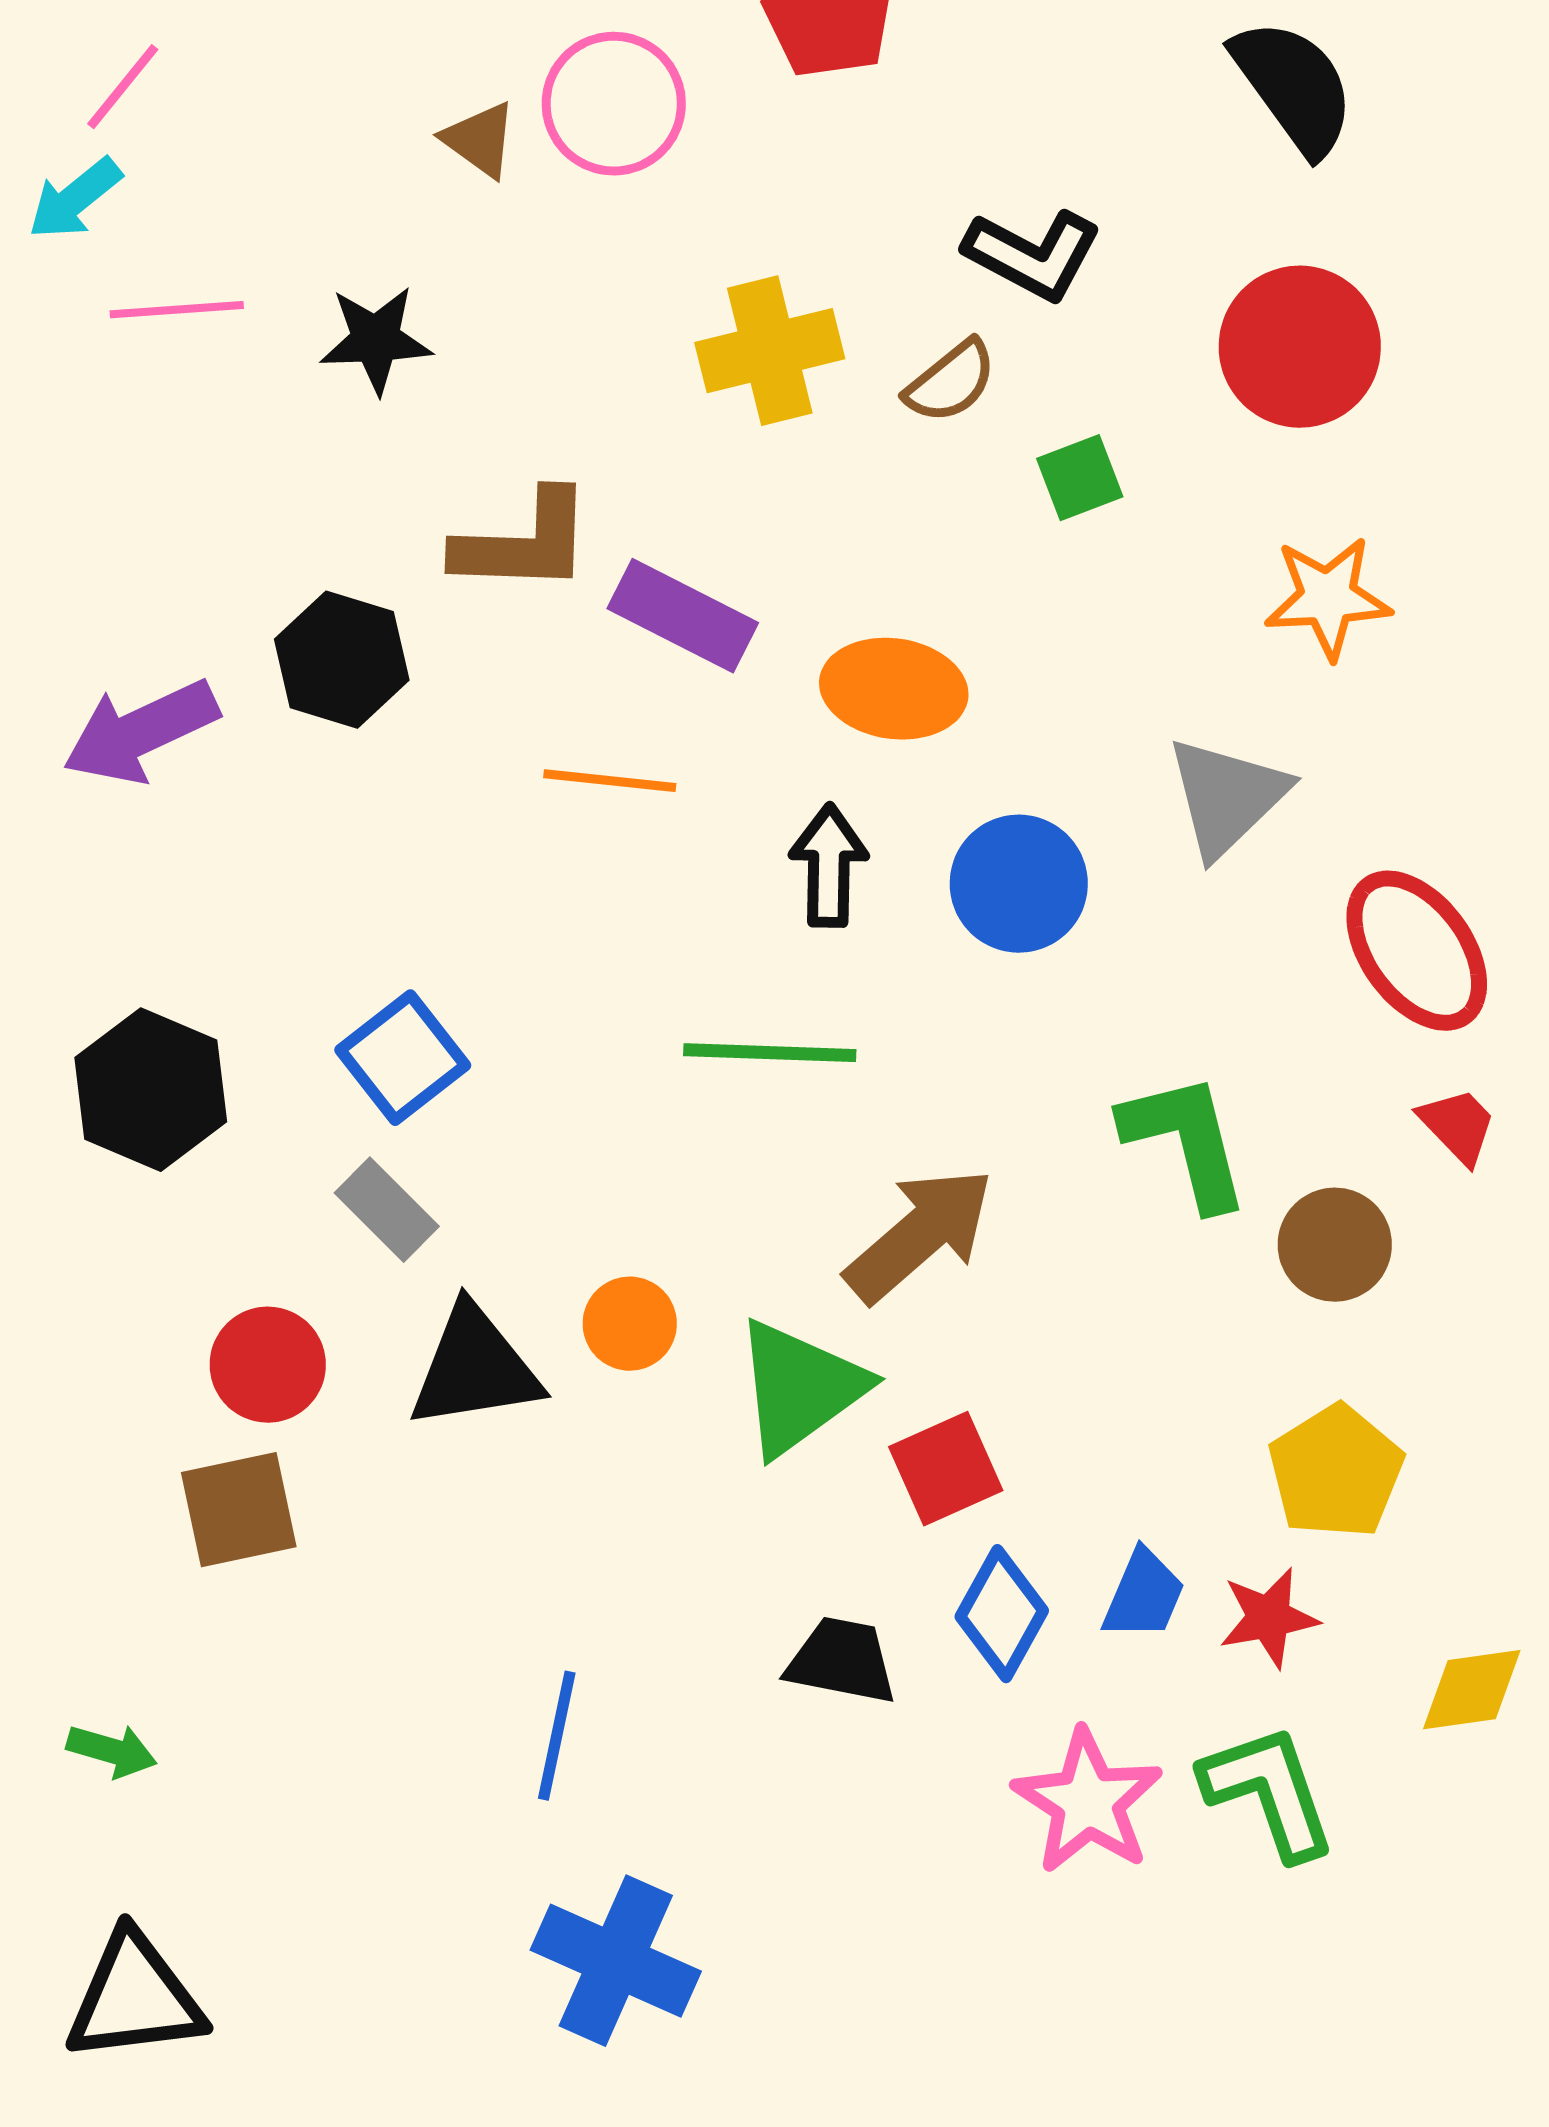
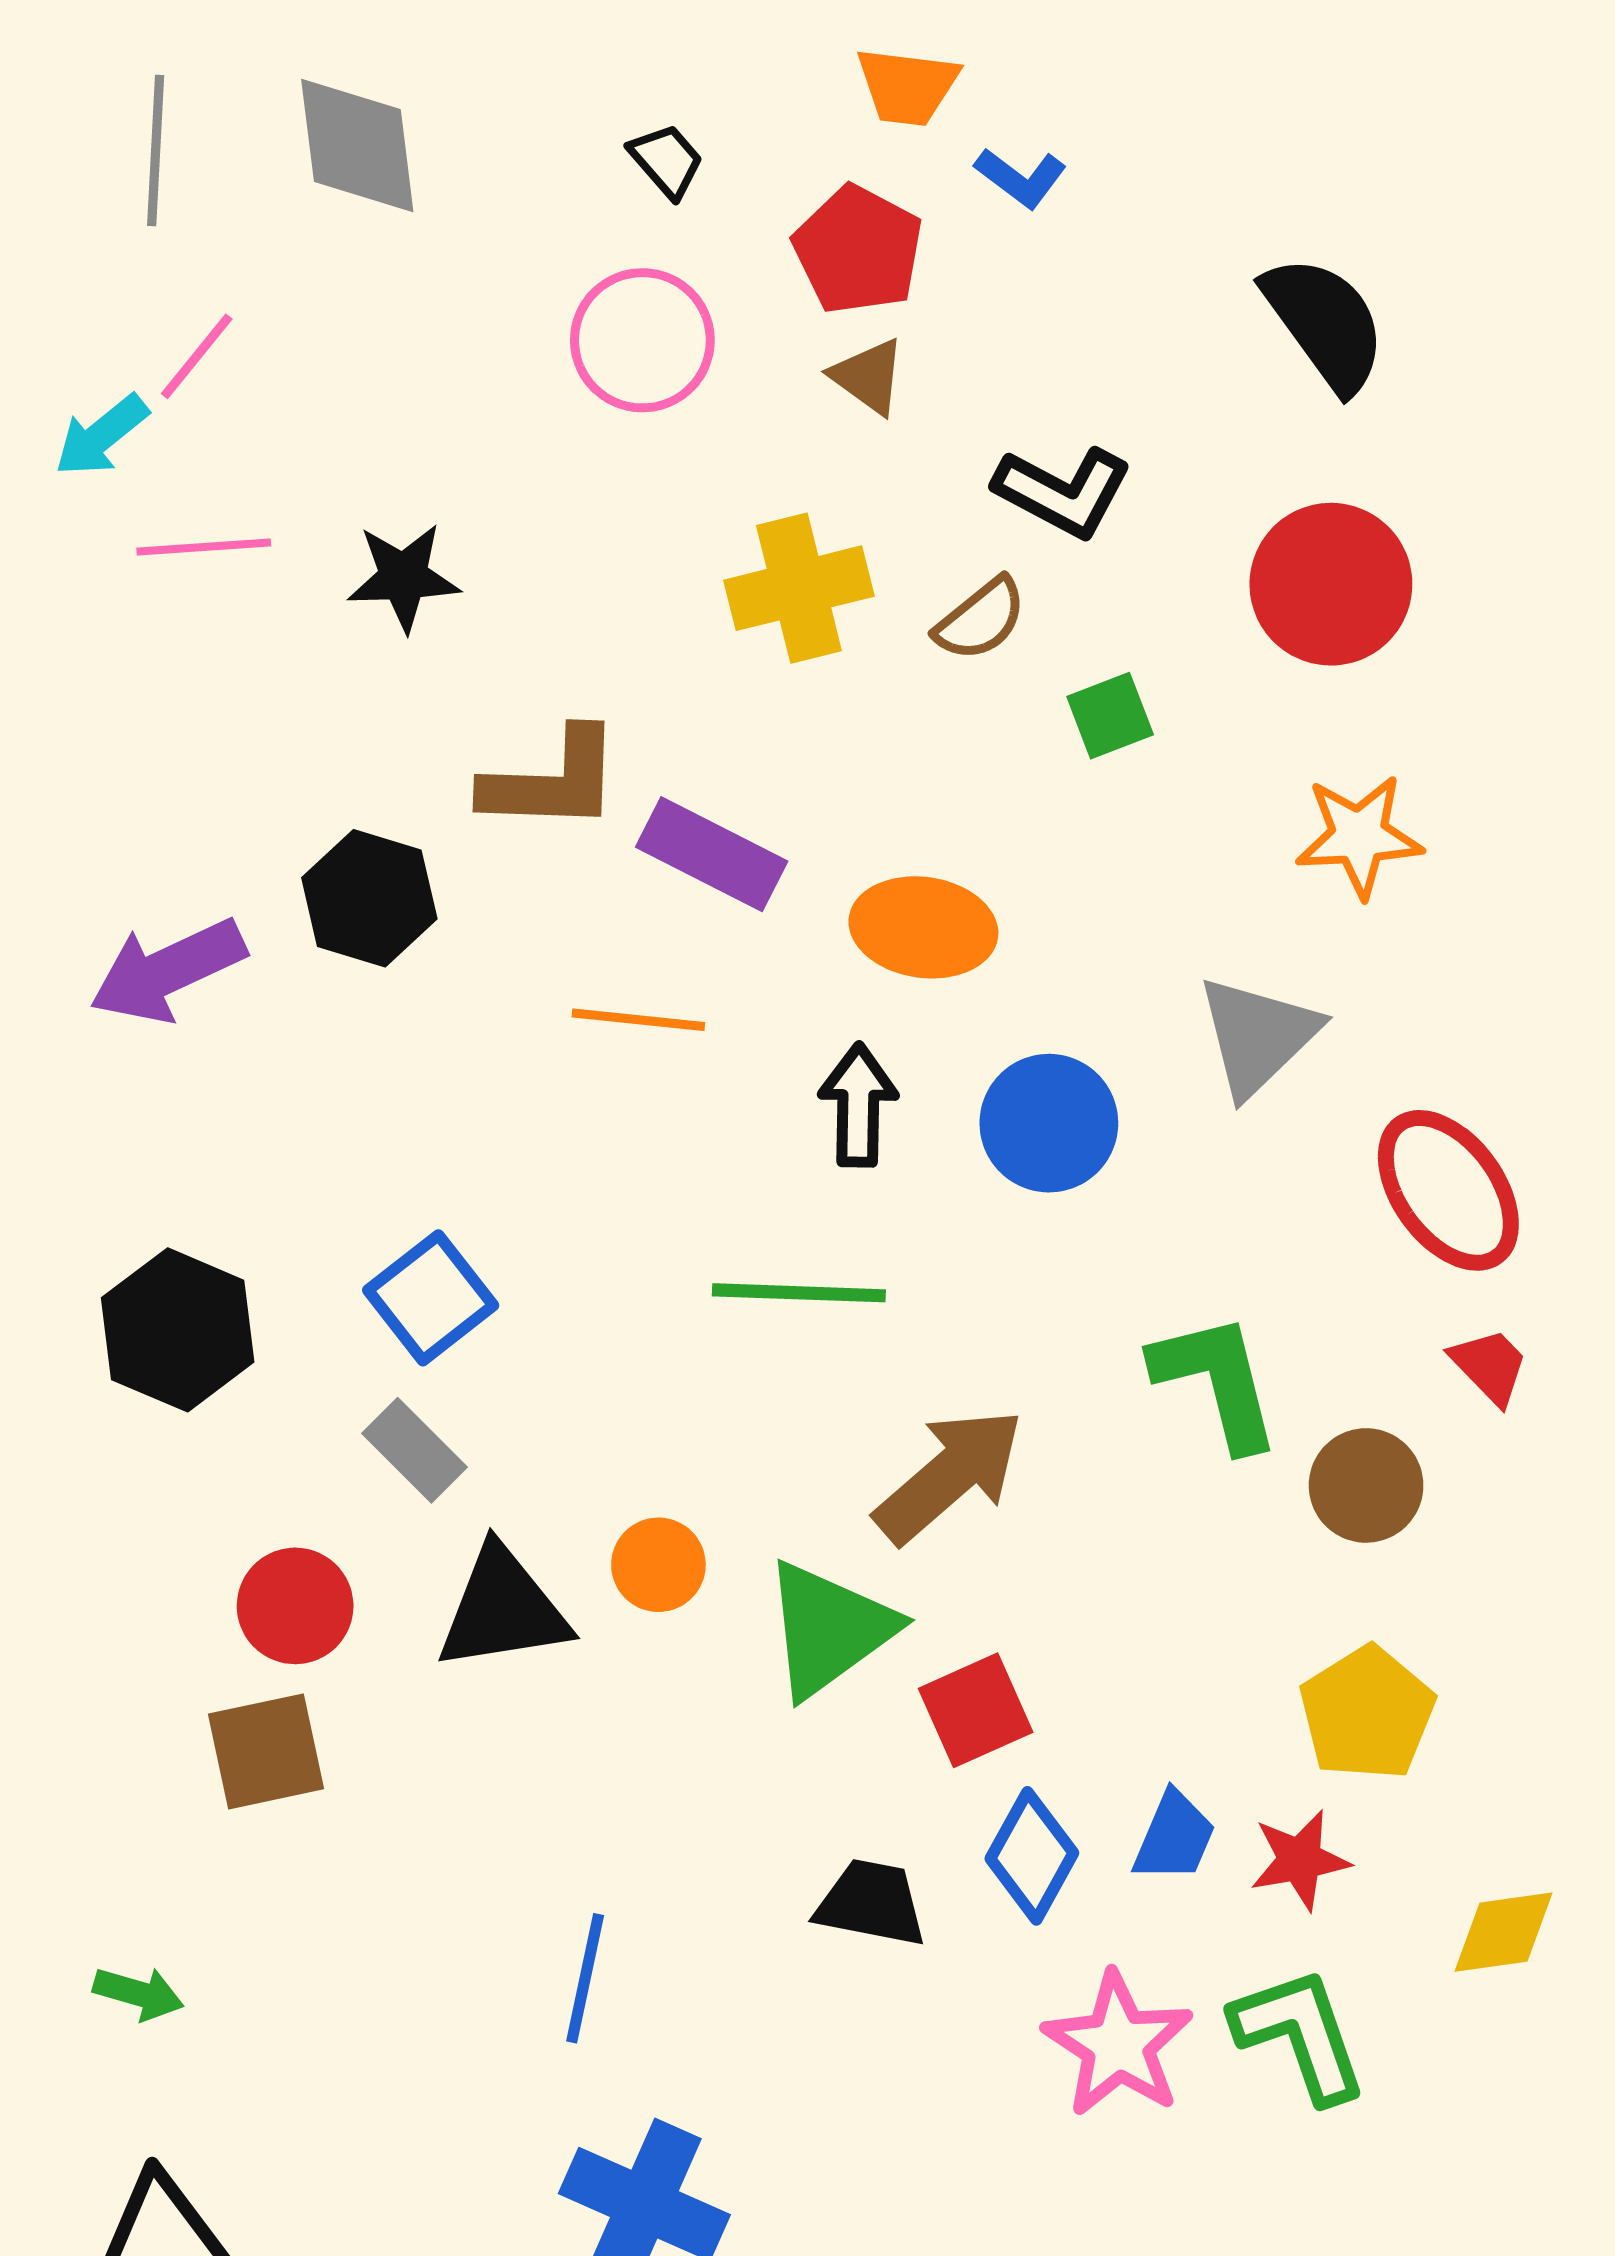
pink line: (123, 87) -> (197, 356), moved
brown triangle: (480, 140) -> (868, 376), moved

